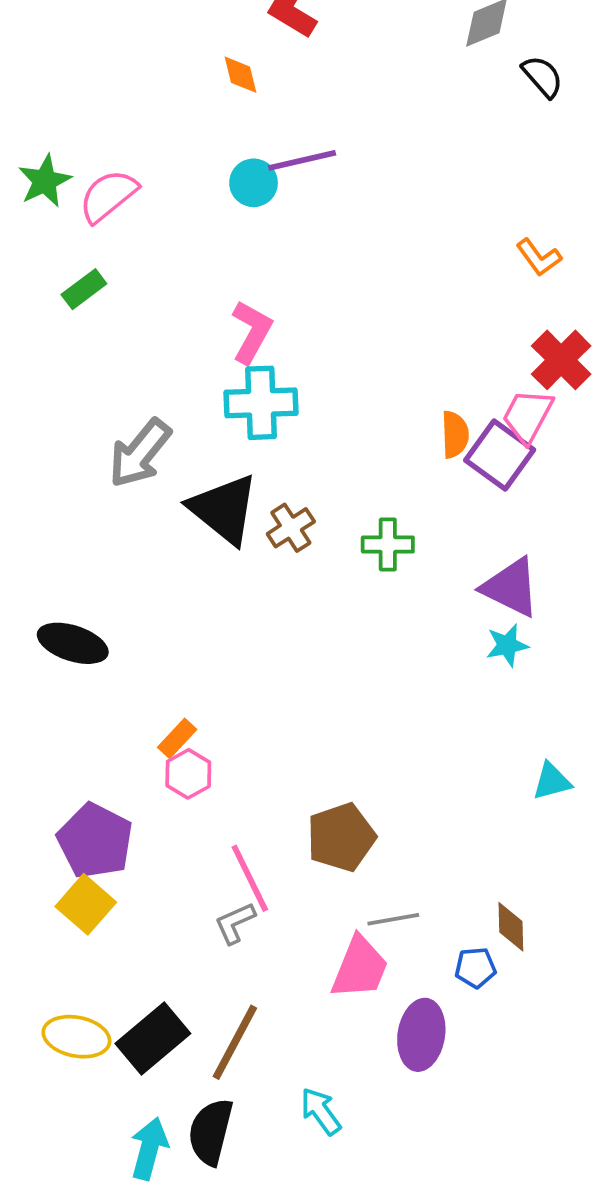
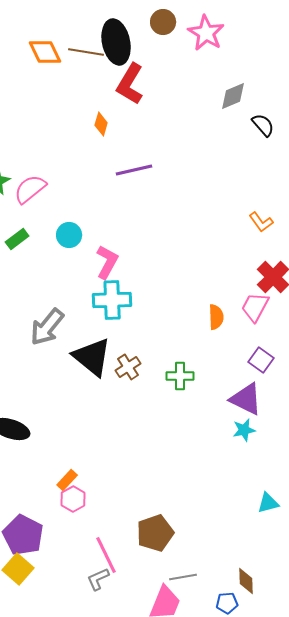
orange diamond: (240, 75) -> (101, 124), turned 30
cyan circle: (254, 183) -> (69, 235), moved
purple square: (500, 455) -> (261, 360), moved, size x0.7

